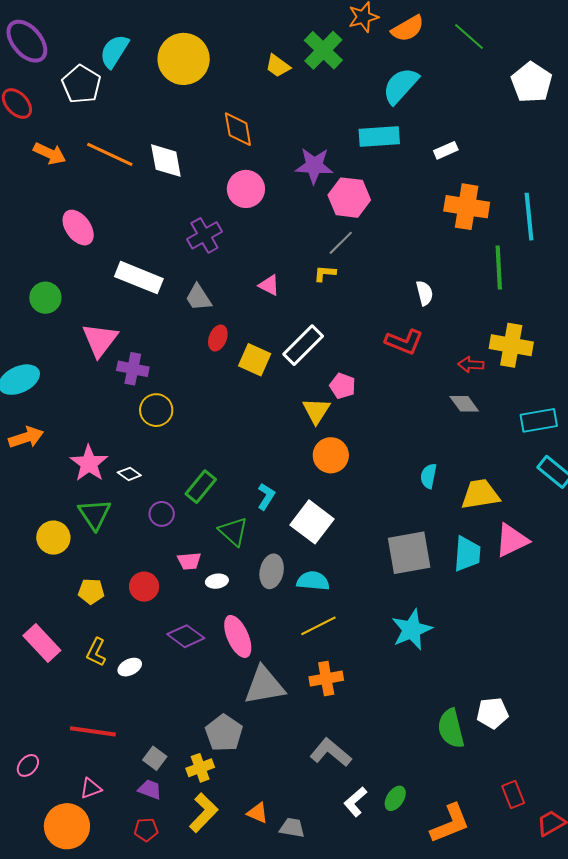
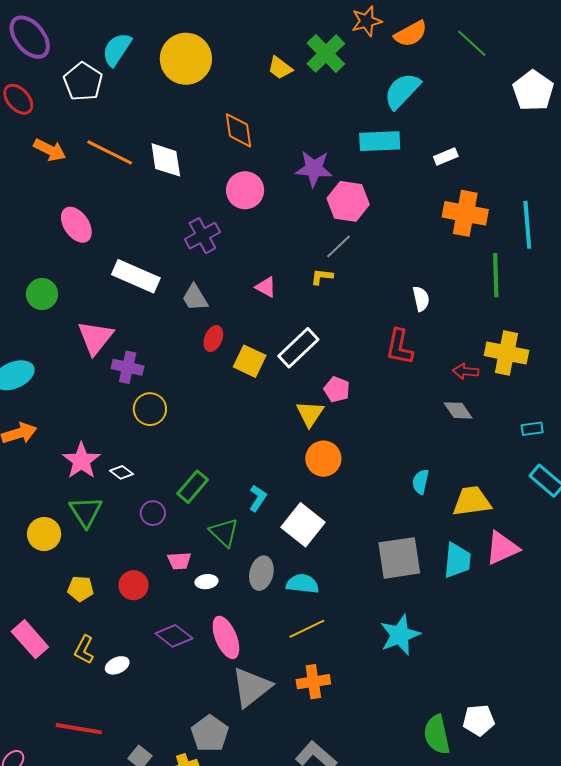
red L-shape: (404, 342) -> (399, 347), turned 78
cyan rectangle: (539, 420) -> (532, 429), size x0.6
gray triangle: (264, 686) -> (251, 687), turned -30

